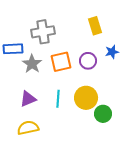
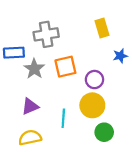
purple circle: (88, 61) -> (94, 80), moved
cyan line: (58, 99) -> (63, 118), moved
green circle: (103, 114) -> (104, 132), moved

